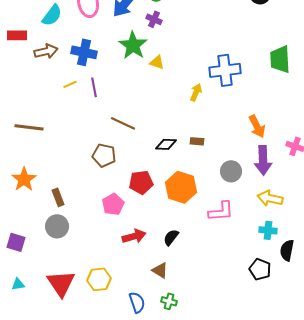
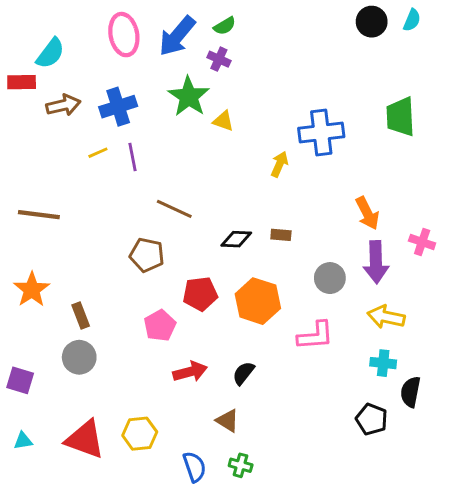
cyan semicircle: (52, 15) -> (50, 53), moved
blue cross: (84, 52) -> (118, 107), turned -30
red triangle: (61, 283) -> (85, 439), turned -36

